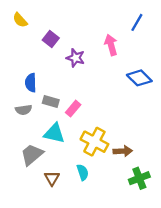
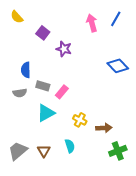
pink arrow: (111, 45) -> (92, 23), moved
cyan triangle: (54, 133) -> (46, 113), turned -42
yellow cross: (94, 142) -> (80, 120), size x0.6
gray trapezoid: (32, 155) -> (18, 151), moved

